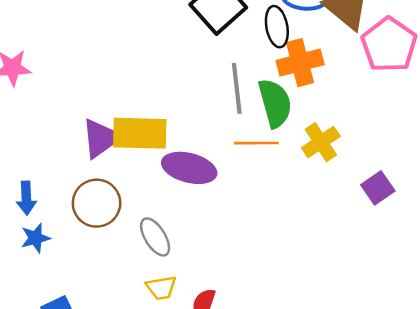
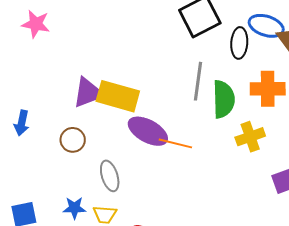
orange cross: (300, 63) -> (268, 89), moved
orange line: (256, 143) -> (175, 143), moved
brown circle: (97, 203) -> (73, 140), size x0.7
blue star: (35, 238) -> (74, 208), moved

